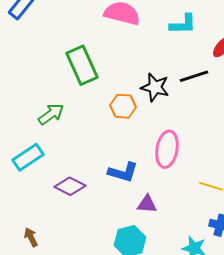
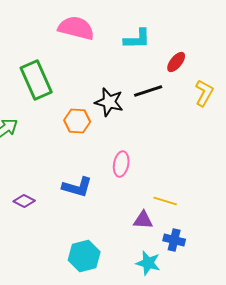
pink ellipse: (167, 149) -> (121, 164), size x0.7
purple diamond: (70, 186) -> (24, 201), size x0.7
purple triangle: (147, 204) -> (143, 220), moved

